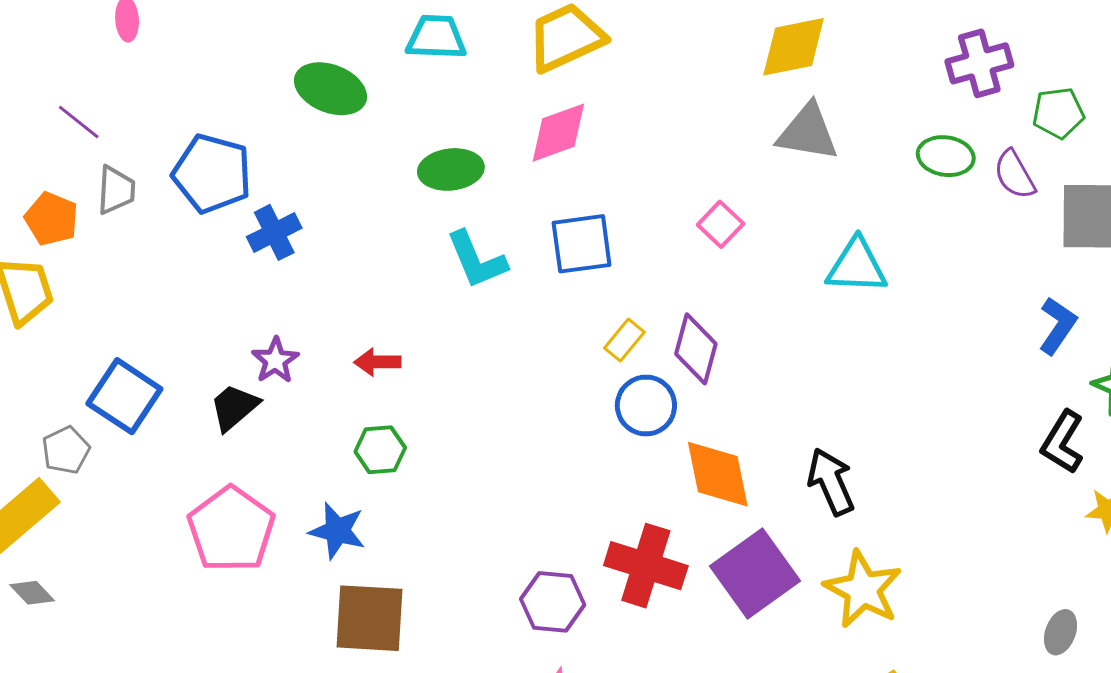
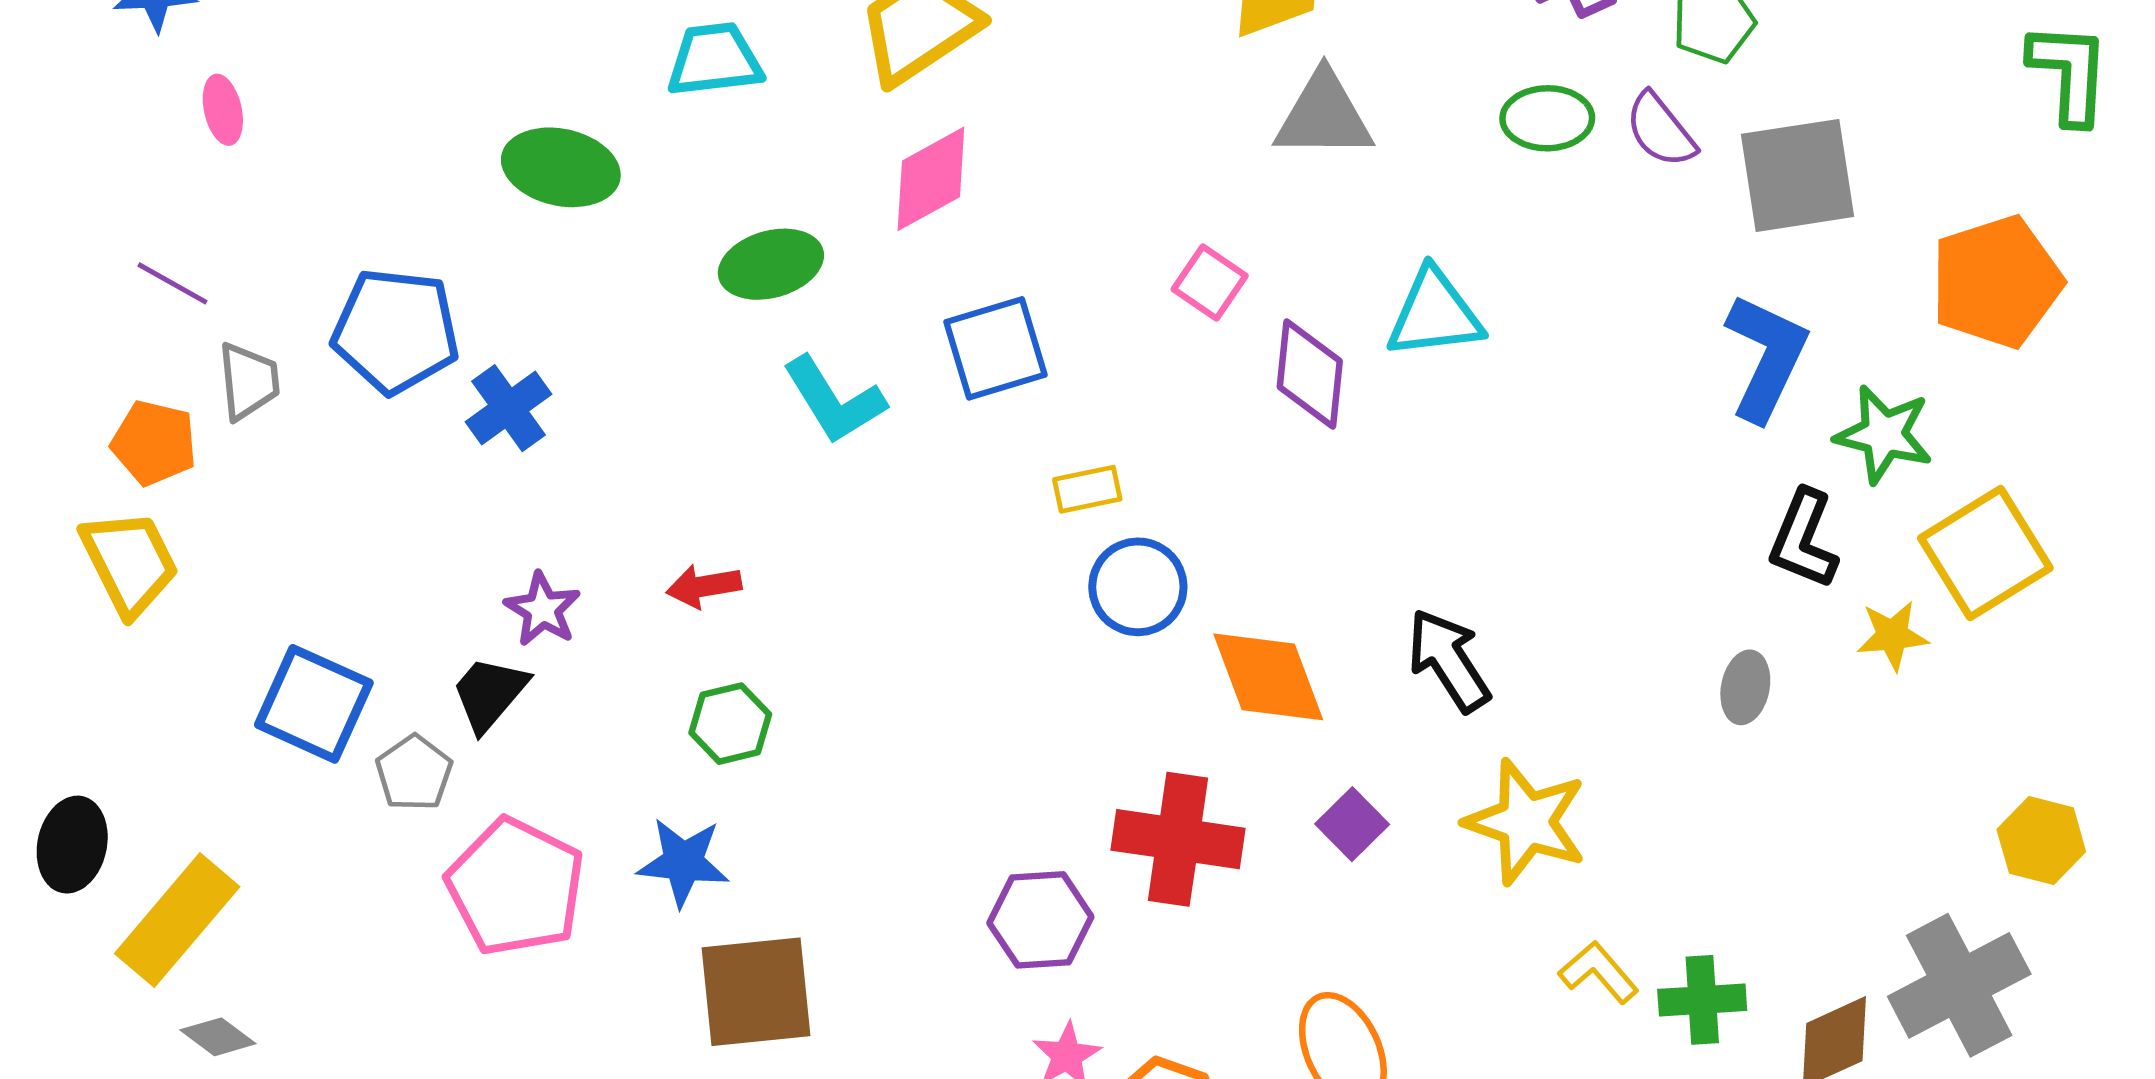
blue L-shape: (1058, 326) -> (1766, 357), size x1.4
yellow rectangle: (624, 340) -> (1087, 489), turned 48
purple diamond: (696, 349) -> (1310, 374), moved
gray pentagon: (66, 450) -> (414, 773), moved
purple square: (755, 574) -> (1352, 824), size x0.5
gray ellipse: (1060, 632) -> (1745, 687), moved

